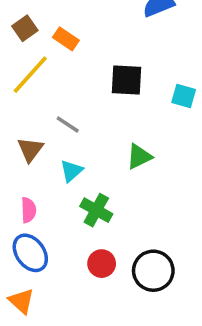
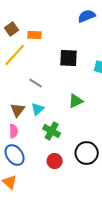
orange rectangle: (66, 39) -> (35, 35), turned -32
brown triangle: (30, 149) -> (18, 110), moved
black circle: (153, 271) -> (87, 153), moved

